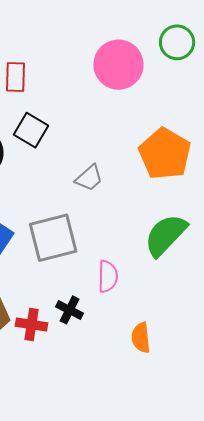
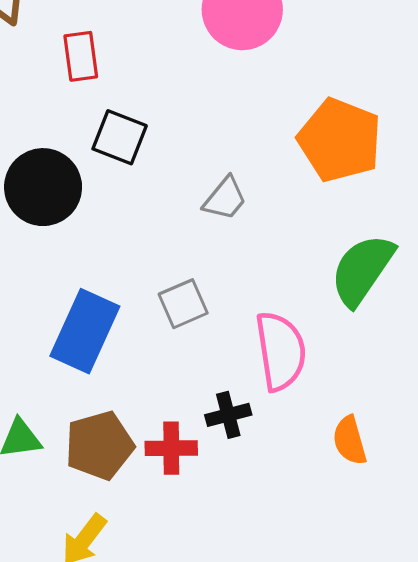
gray square: (53, 238) -> (183, 304), size x0.6
pink semicircle: (108, 276) -> (281, 351), size x1.5
black cross: (70, 310) -> (228, 415), turned -32

